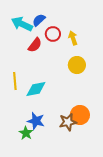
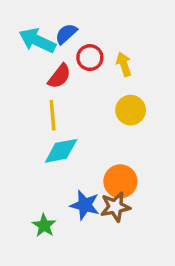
yellow line: (15, 81) -> (53, 115), moved
orange circle: (80, 115) -> (120, 181), moved
blue star: (36, 121) -> (85, 205), moved

